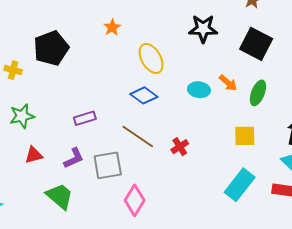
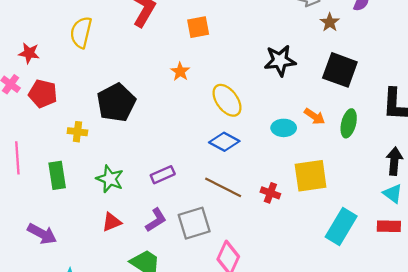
green star: (22, 116) -> (110, 179), moved, turned -30
yellow square: (245, 136) -> (311, 176), moved, size x1.4
red cross: (180, 147) -> (270, 193), turned -30

